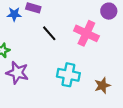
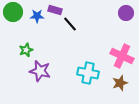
black line: (49, 33) -> (70, 24), moved
pink cross: (86, 33) -> (122, 56), moved

